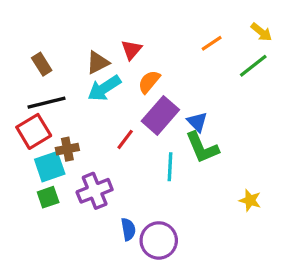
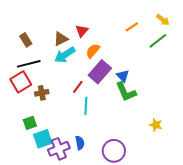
cyan square: (50, 167) -> (43, 139), moved
cyan line: (170, 167) -> (86, 106), moved
purple cross: (95, 191) -> (59, 149), moved
purple circle: (159, 240) -> (114, 151), moved

